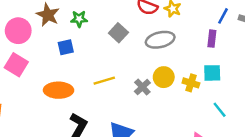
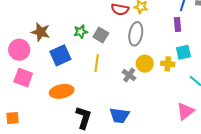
green star: (79, 19) -> (81, 32), moved
gray ellipse: (160, 40) -> (136, 34), turned -55
blue square: (66, 47) -> (60, 55), size x1.5
yellow line: (104, 81) -> (97, 63), moved, turned -54

